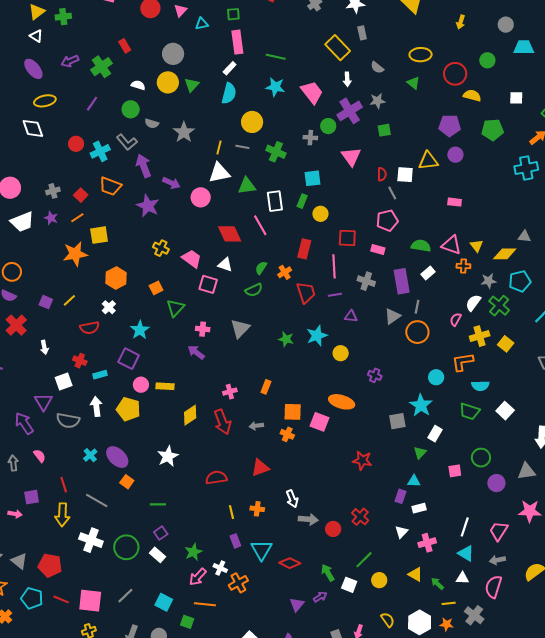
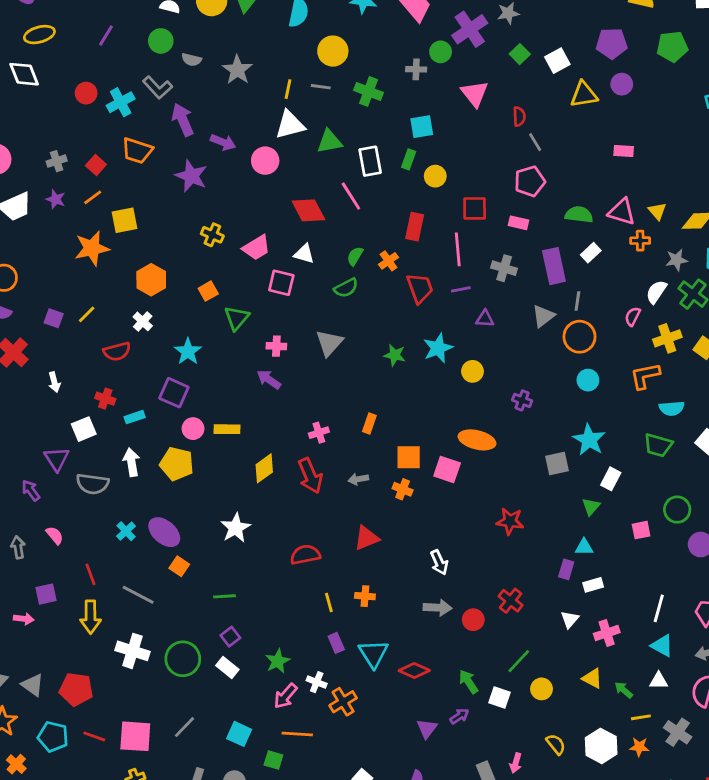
green square: (384, 130) -> (520, 54), turned -32
white square: (405, 175) -> (557, 61), moved, turned -30
pink trapezoid: (192, 259) -> (256, 248), turned 115
cyan circle: (436, 377) -> (588, 380), moved
purple arrow: (24, 423) -> (31, 490), size x0.7
white arrow: (292, 499) -> (439, 562), moved

